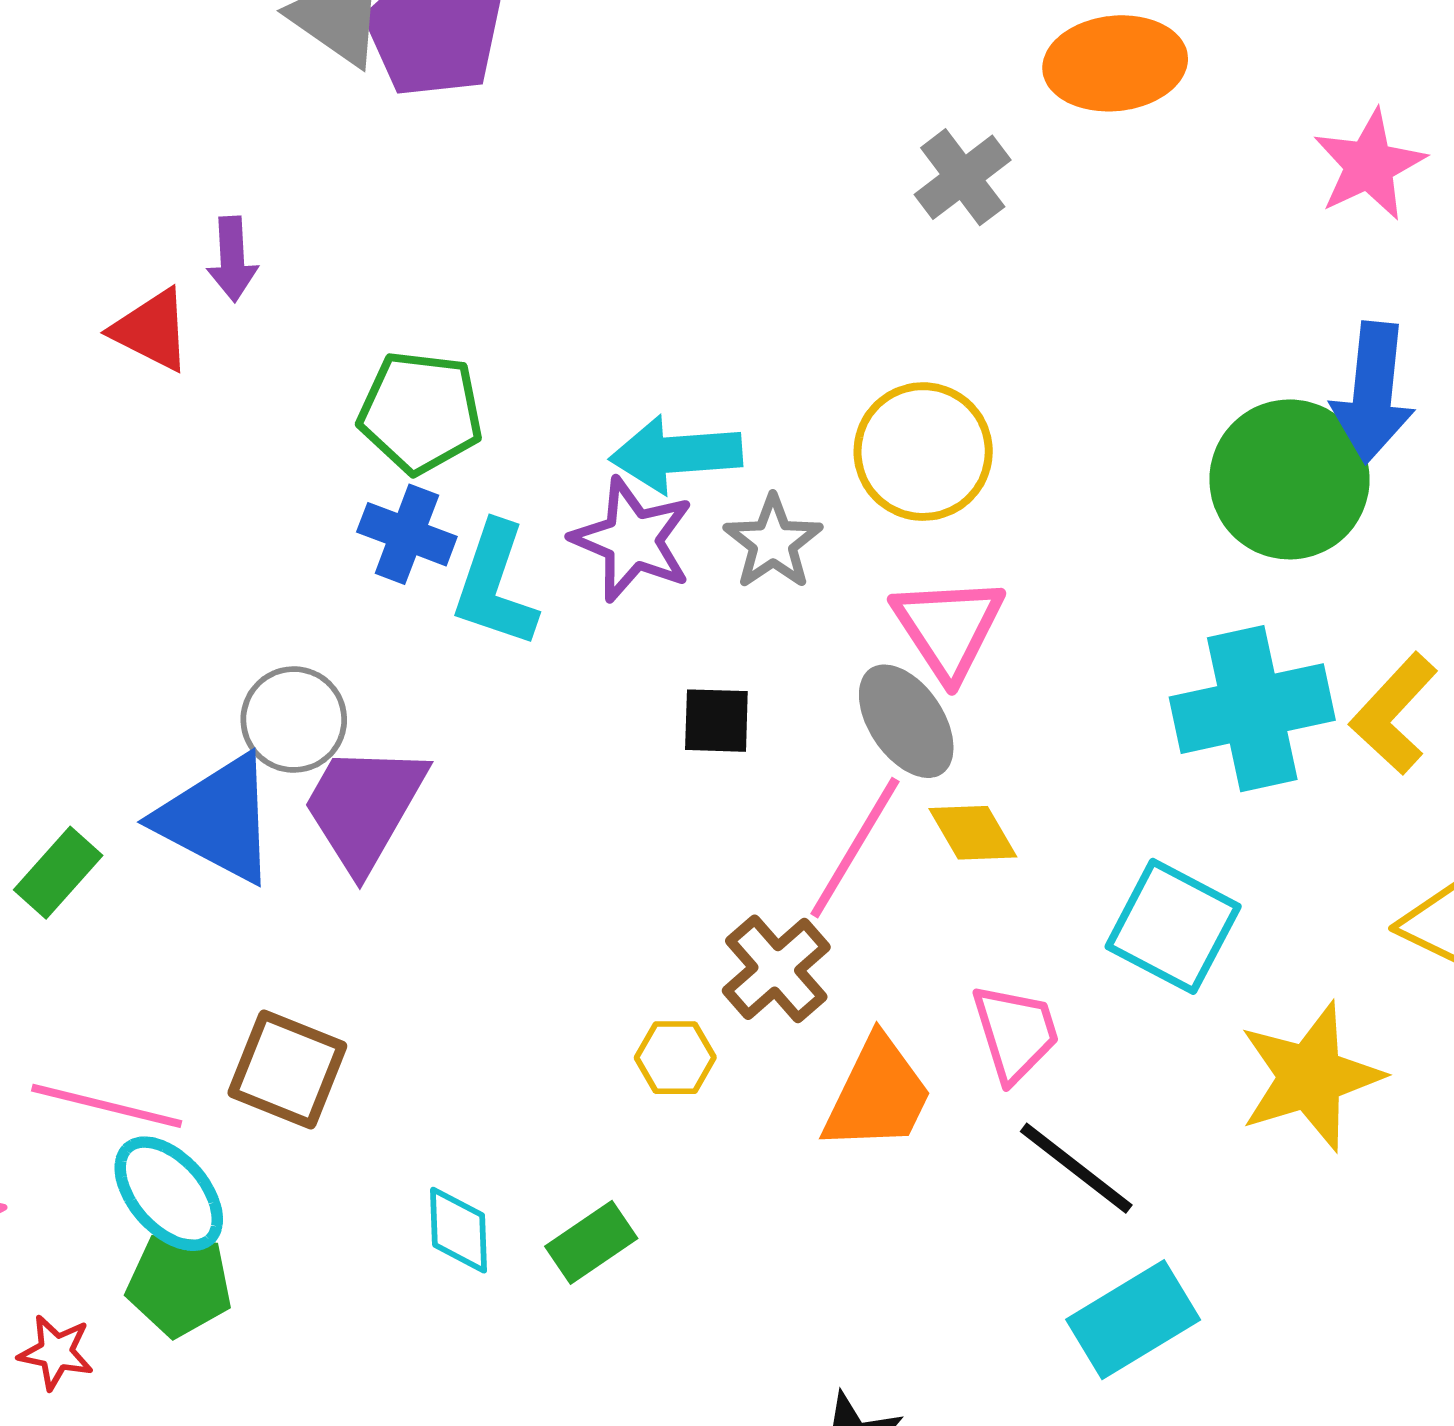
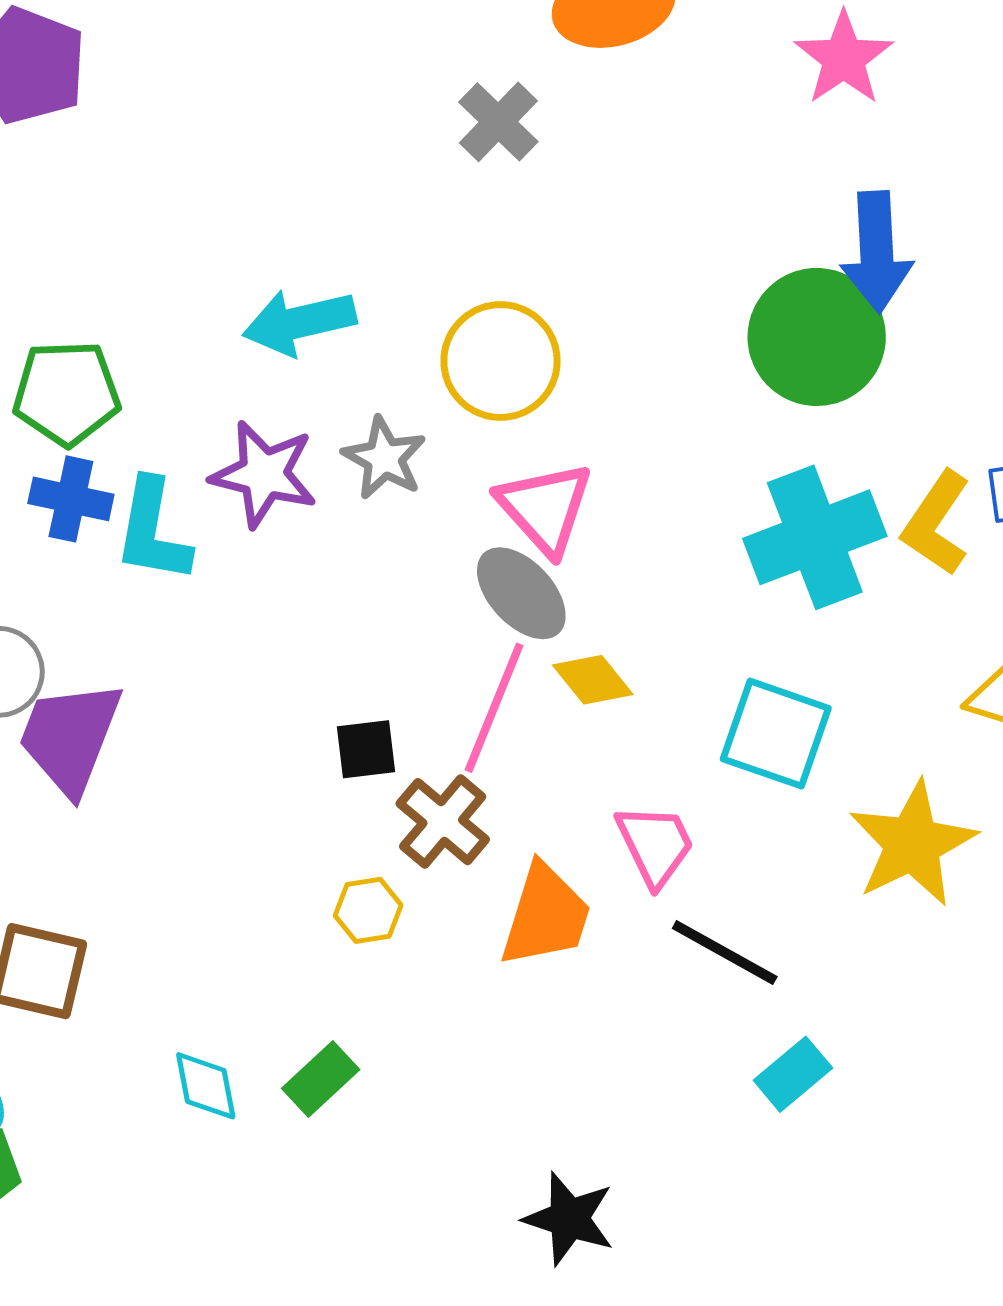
cyan arrow: (676, 454) -> (299, 322), moved
black square: (716, 721) -> (366, 749), moved
cyan rectangle: (1133, 1320) -> (793, 1074), size x0.7

